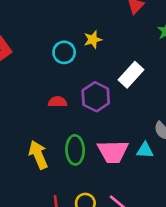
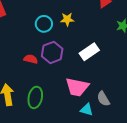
purple hexagon: (96, 97) -> (52, 52), moved
pink trapezoid: (113, 152) -> (77, 87), moved

